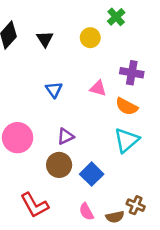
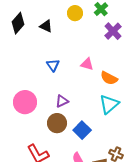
yellow circle: (90, 38) -> (75, 13), moved
black triangle: (45, 39) -> (46, 26), turned -32
purple cross: (132, 73) -> (113, 31), moved, turned 36

